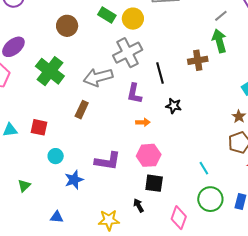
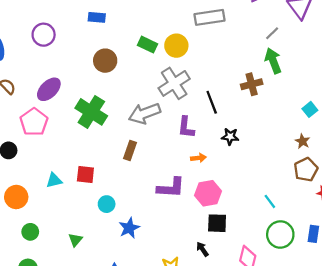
purple L-shape: (108, 161) -> (171, 188), moved

